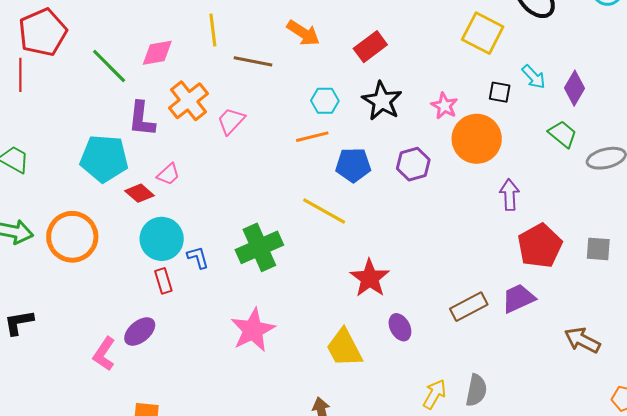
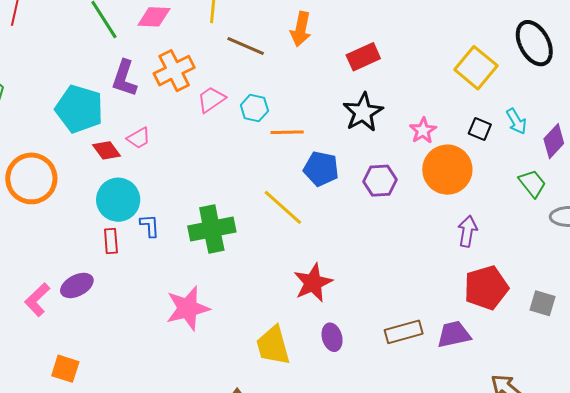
orange arrow: (303, 33) -> (301, 29), turned 56
cyan hexagon: (325, 101) -> (254, 108), moved

